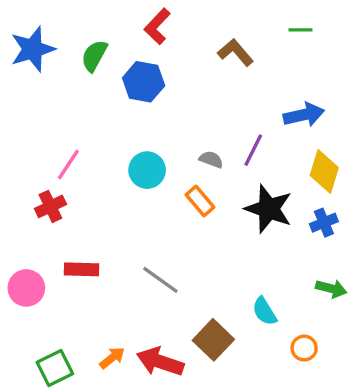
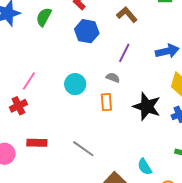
blue hexagon: (144, 82) -> (87, 31), moved
purple line: (253, 150) -> (124, 53), moved
orange rectangle: (200, 201) -> (106, 102), turned 36

